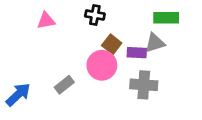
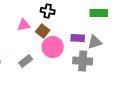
pink triangle: (46, 21) -> (24, 25), moved
gray triangle: (155, 43) -> (95, 42), moved
brown square: (112, 44) -> (43, 31), moved

